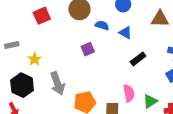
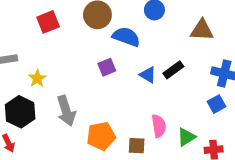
blue semicircle: (102, 25) -> (126, 37), size x1.5
blue triangle: (125, 33) -> (148, 75), moved
black rectangle: (138, 59) -> (173, 70), moved

